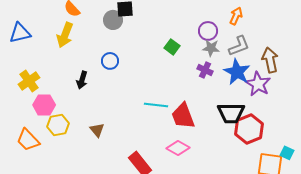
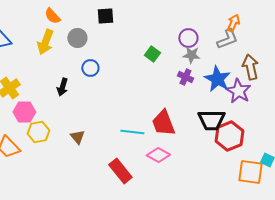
orange arrow: (236, 16) -> (233, 23), moved
gray circle: (113, 20) -> (77, 38), moved
gray L-shape: (239, 46) -> (227, 39), moved
cyan line: (156, 105) -> (132, 132), moved

